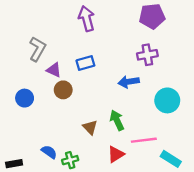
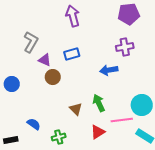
blue circle: (25, 98) -> (12, 84), moved
cyan circle: (167, 100) -> (142, 105), moved
blue semicircle: (49, 152) -> (34, 124), moved

